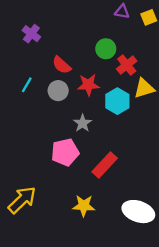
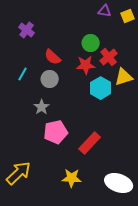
red star: (88, 85) -> (86, 65), moved
gray star: (83, 123) -> (42, 107), moved

